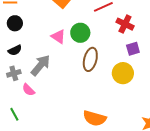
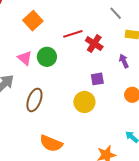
red cross: (125, 24) -> (94, 44), moved
brown ellipse: (90, 59) -> (34, 100), moved

